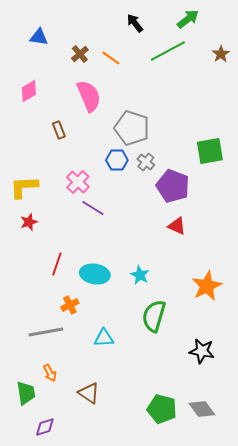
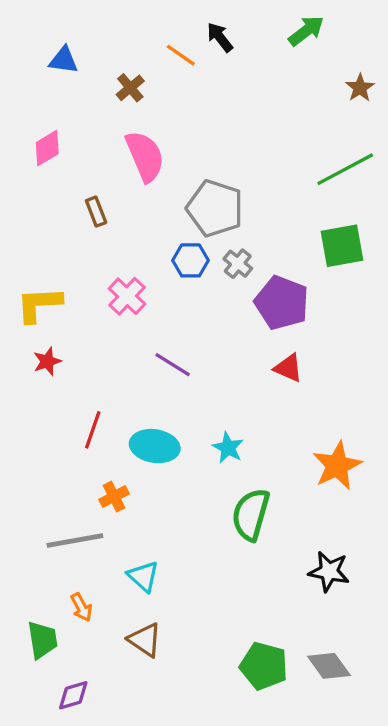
green line: (168, 51) -> (345, 169), moved
orange line: (111, 58) -> (181, 55), moved
purple line: (93, 208) -> (173, 365), moved
cyan triangle: (104, 338) -> (143, 576), moved, turned 45

